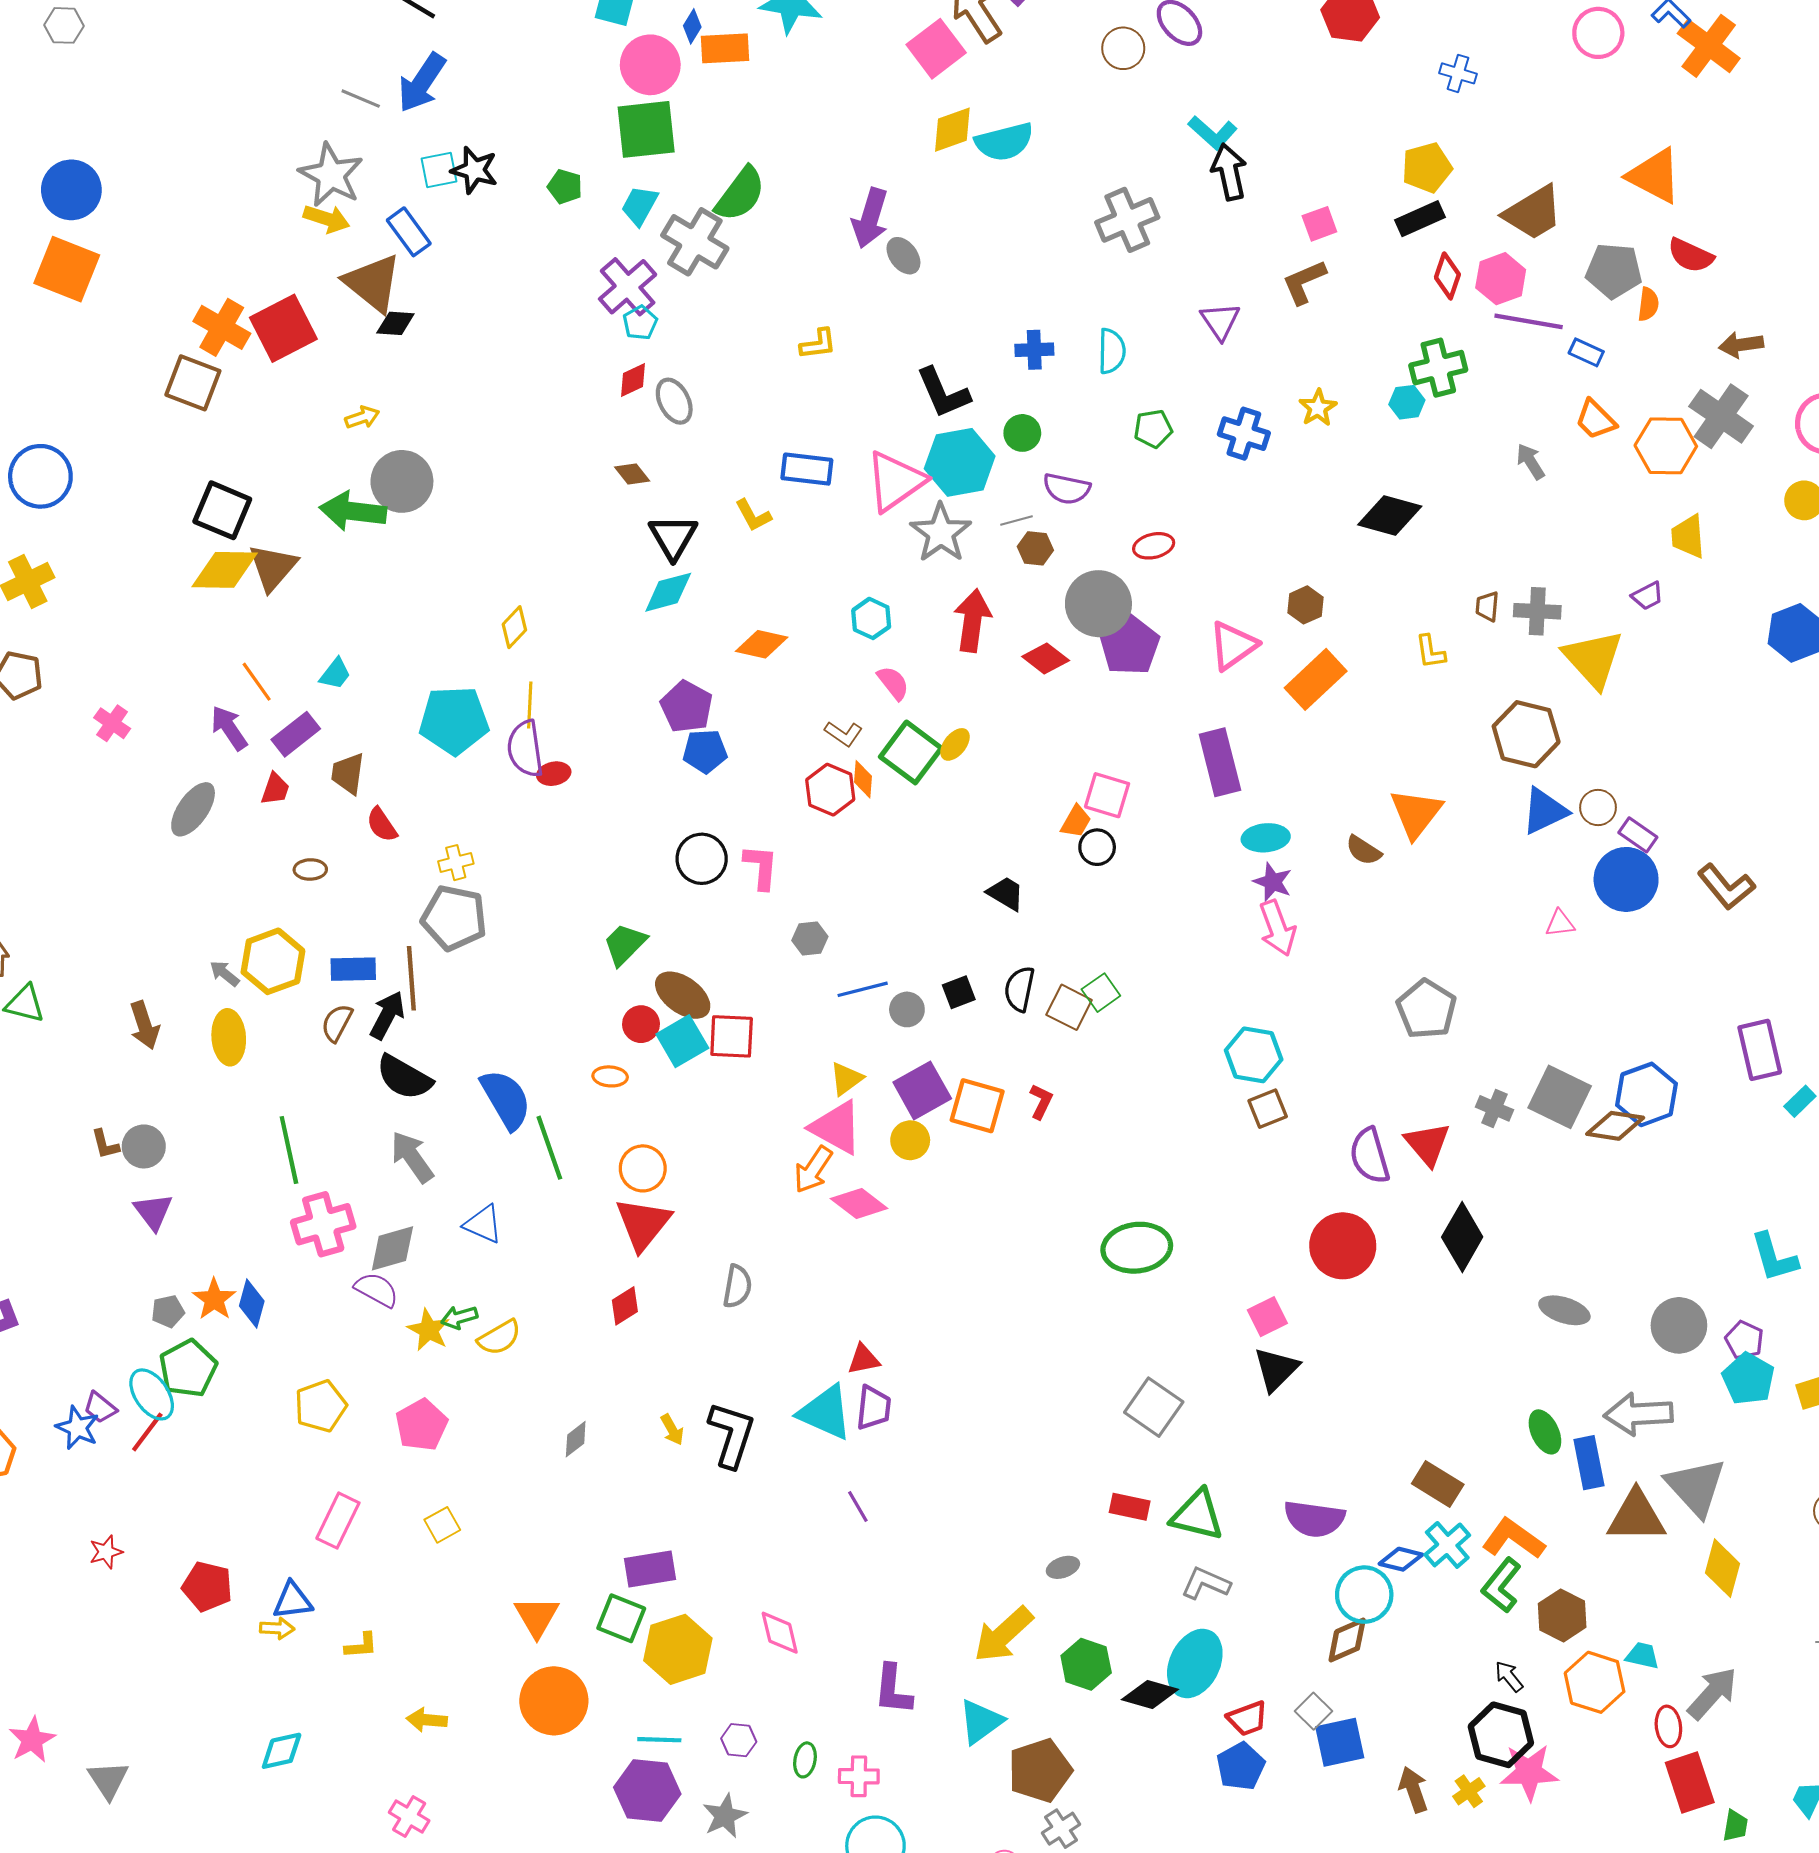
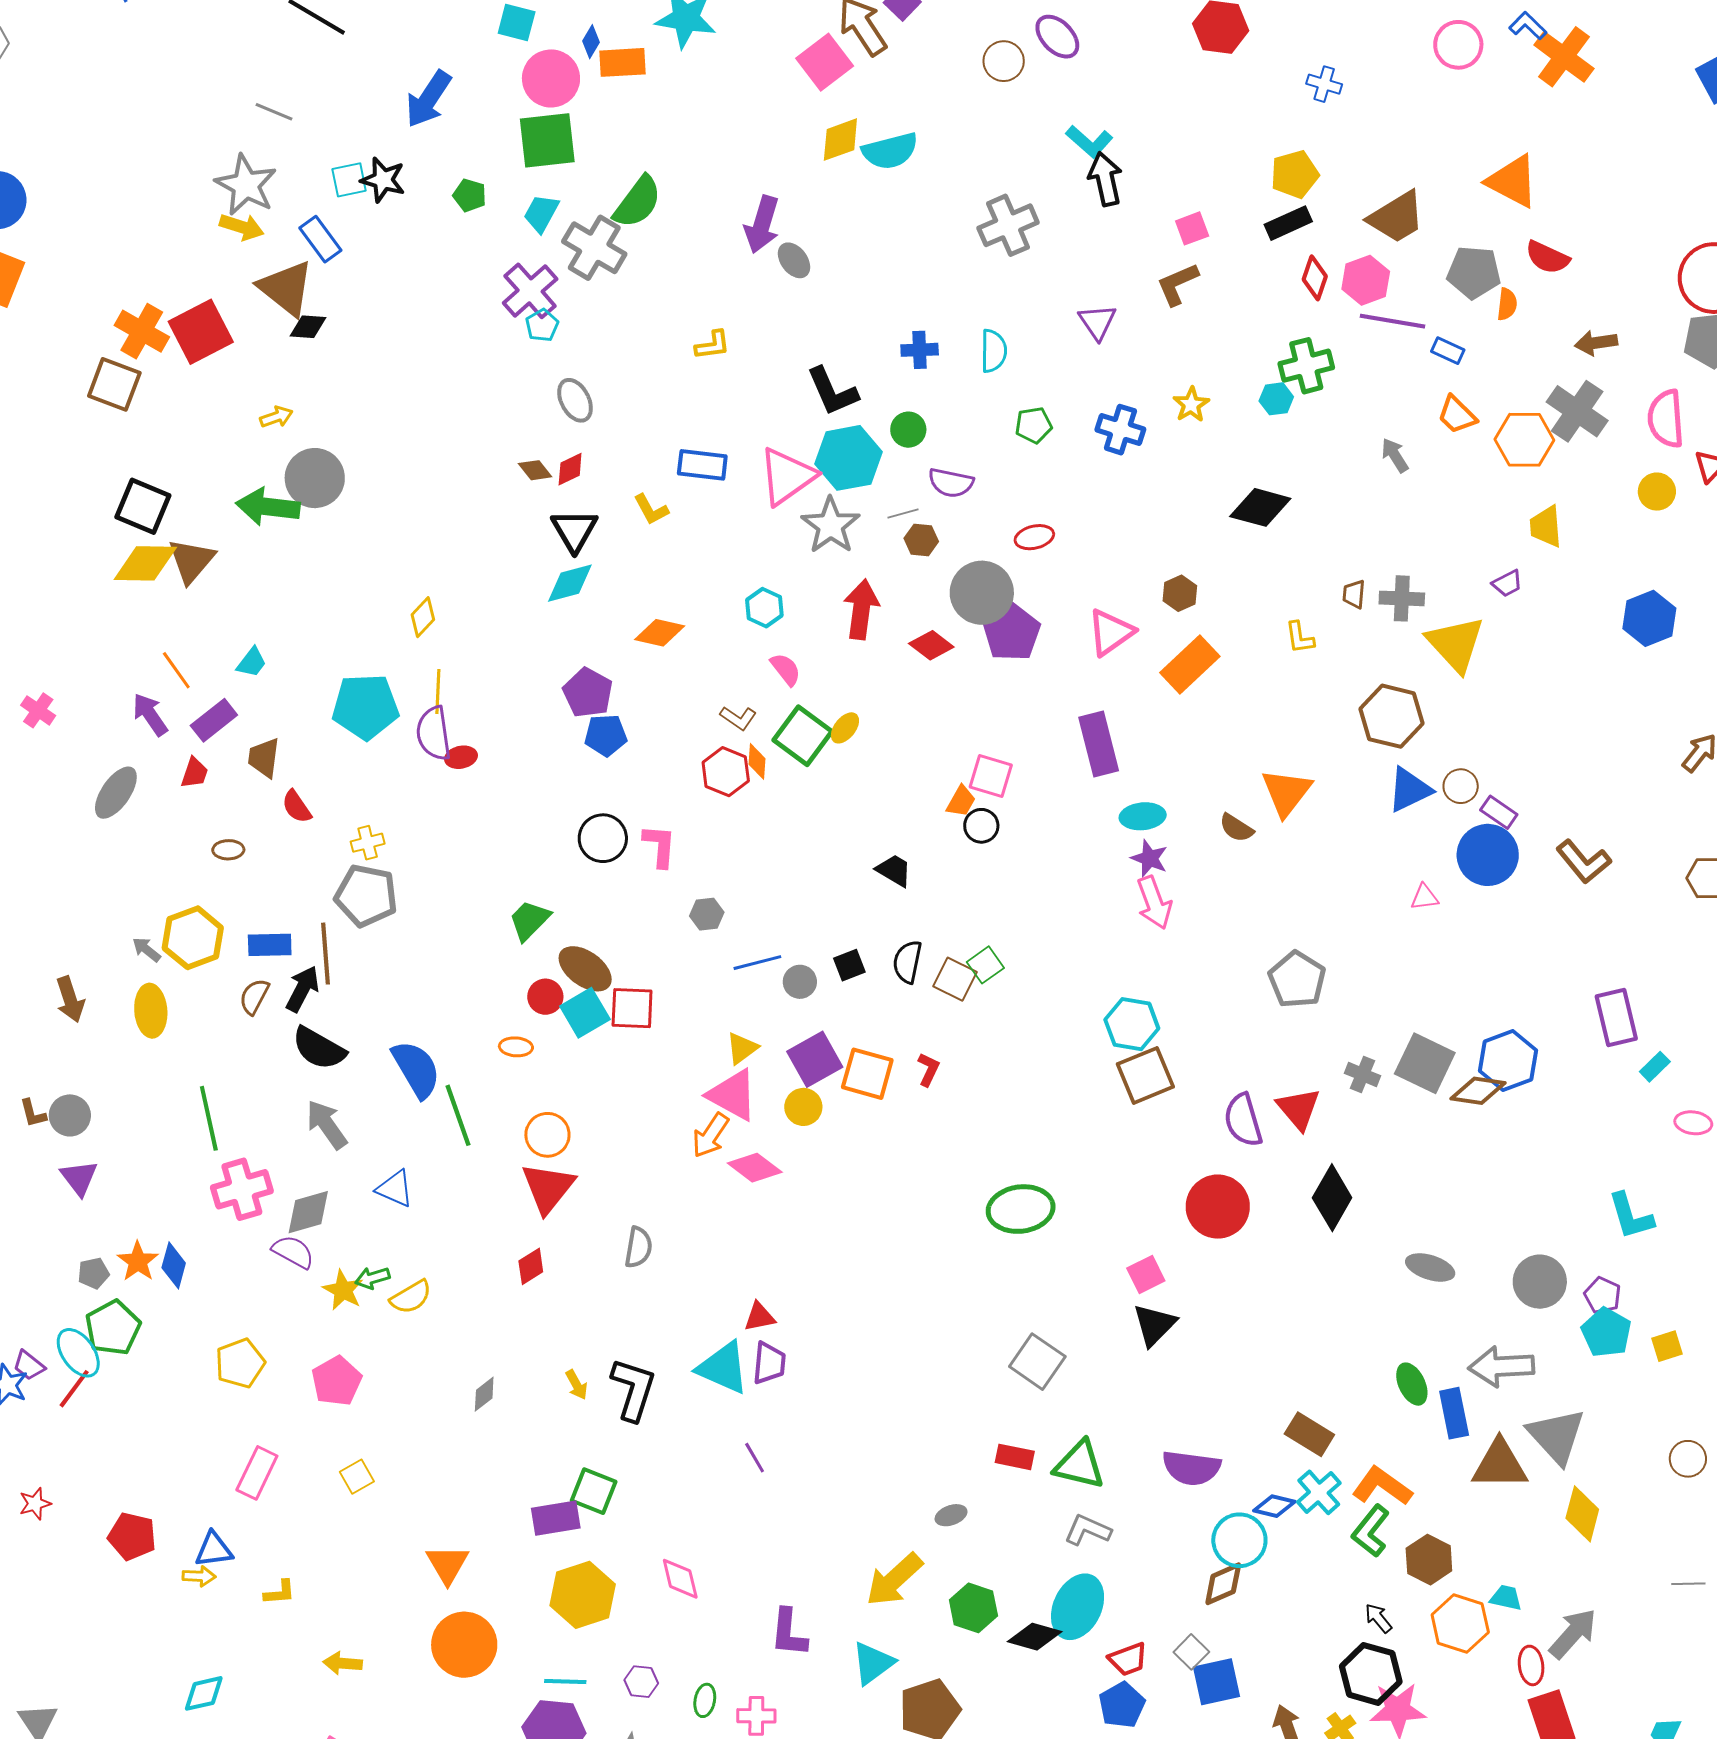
blue arrow: (422, 83) -> (428, 99), moved
red diamond: (633, 380) -> (570, 469), moved
brown square: (1268, 1109) -> (1145, 1075), size x1.5
green square: (621, 1618) -> (594, 1491), moved

